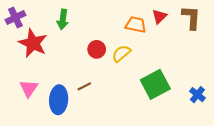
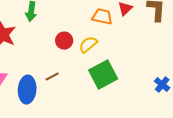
green square: (155, 84) -> (103, 75), moved

